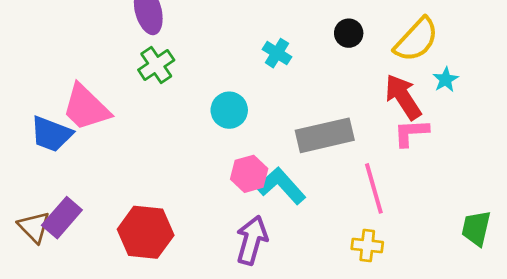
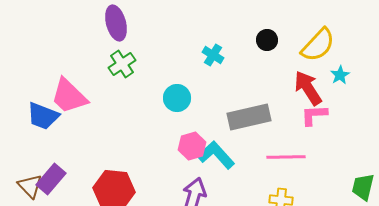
pink line: (374, 188) -> (286, 157), turned -75

